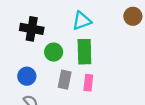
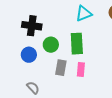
cyan triangle: (82, 21) -> (84, 14), moved
blue circle: (27, 76) -> (29, 55), moved

